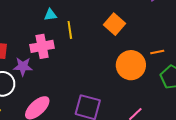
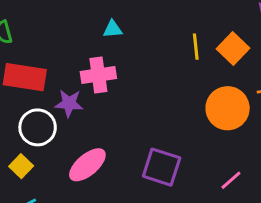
orange square: (115, 24) -> (233, 49), moved
yellow line: (70, 30) -> (196, 47), moved

